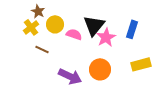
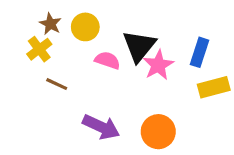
yellow circle: (55, 24) -> (85, 27), moved
yellow rectangle: (141, 64) -> (214, 87), moved
orange circle: (100, 69) -> (158, 132), moved

